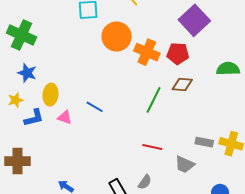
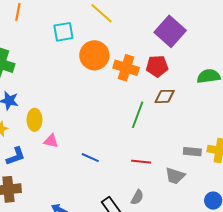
blue line: (95, 107) -> (90, 158), moved
blue L-shape: (34, 118) -> (16, 156), moved

